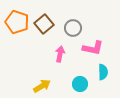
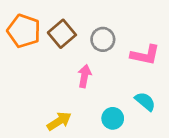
pink L-shape: (93, 48) -> (145, 55), moved
cyan semicircle: (103, 72) -> (145, 101), turned -49

